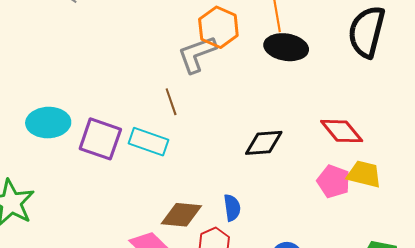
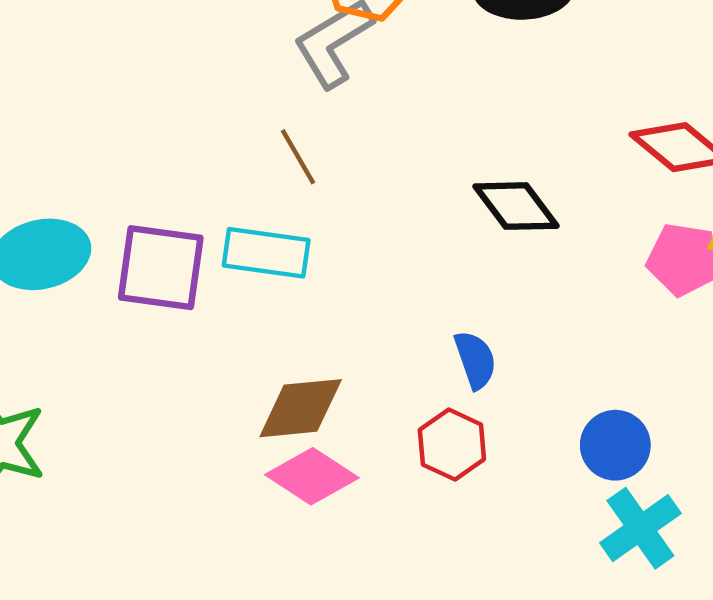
black diamond: (264, 143) -> (516, 206), turned 69
brown diamond: (181, 215) -> (301, 408), moved

